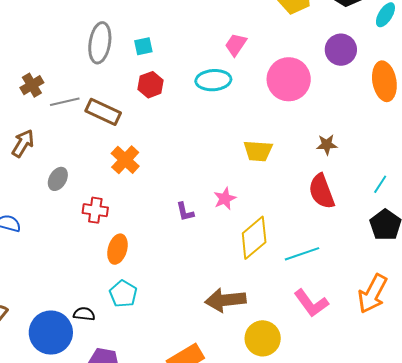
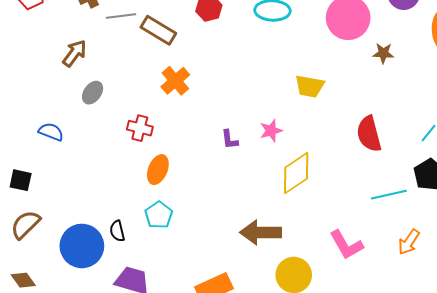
brown star: (327, 145) -> (383, 53), moved
gray ellipse: (58, 179) -> (93, 93), moved
cyan line: (302, 254) -> (389, 195), moved
orange arrow: (373, 294) -> (409, 242), size x0.7
black semicircle: (84, 314) -> (117, 231), turned -115

